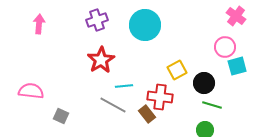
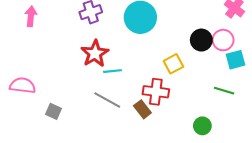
black circle: (204, 83) -> (201, 40), moved
cyan line: (124, 86) -> (112, 71), moved
green line: (212, 105) -> (224, 91), moved

